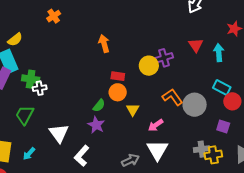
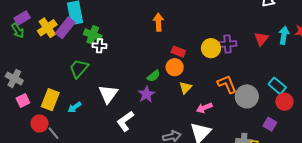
orange arrow: (104, 44) -> (159, 22), moved
cyan arrow: (219, 53) -> (284, 35), moved

